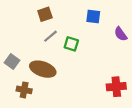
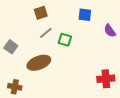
gray square: (12, 61) -> (11, 47), moved
brown ellipse: (43, 69) -> (39, 63), turned -40
brown cross: (24, 90) -> (15, 87), moved

